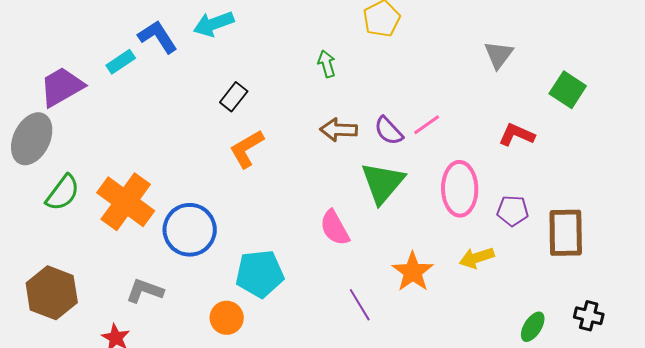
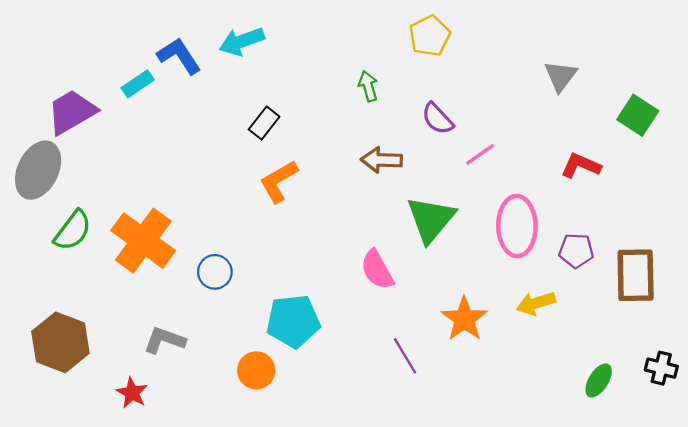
purple semicircle: (389, 131) -> (437, 119), moved
blue circle: (190, 230) -> (215, 272), size x0.6

